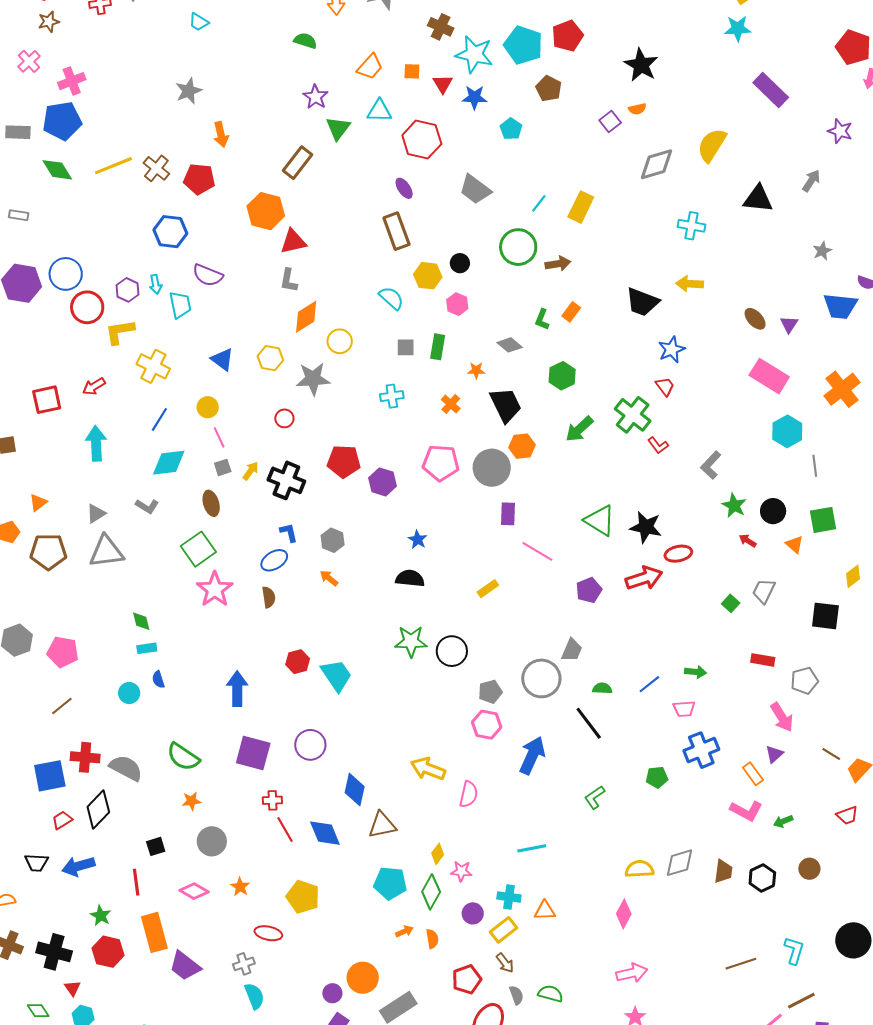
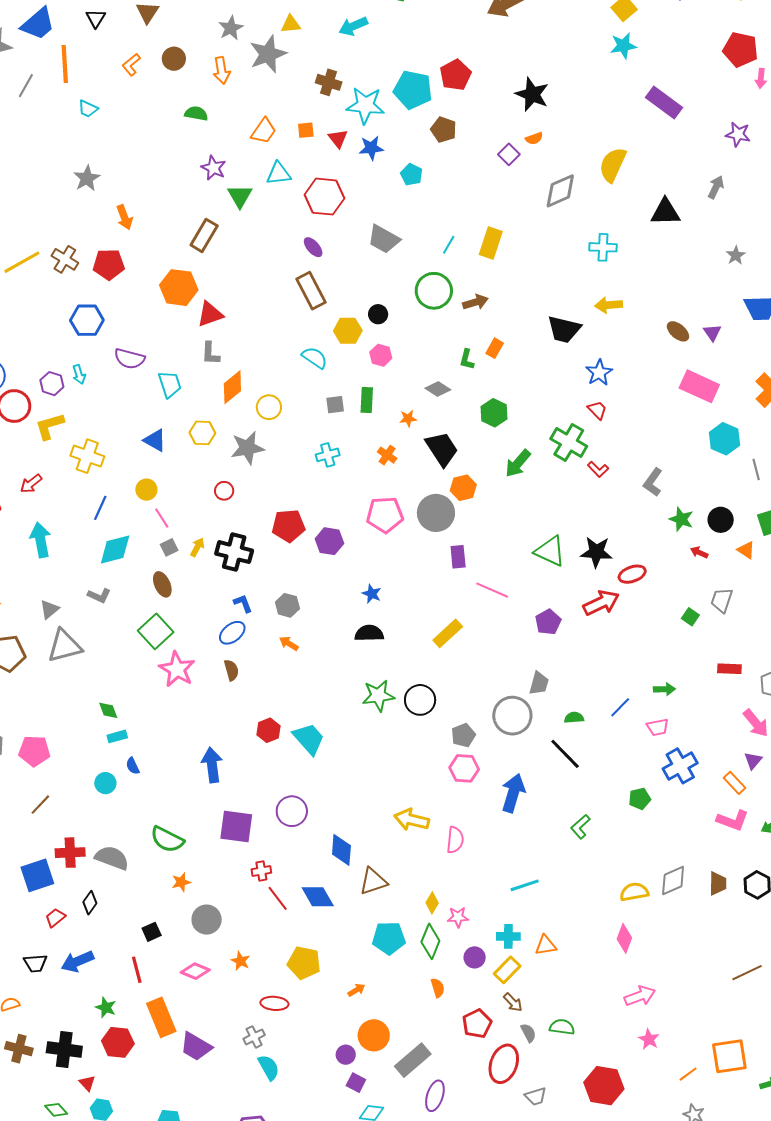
cyan trapezoid: (180, 305) -> (170, 384), moved
yellow rectangle: (488, 589) -> (448, 633), size x1.4
black diamond: (98, 810) -> (90, 903), size x0.6
orange arrow: (404, 931) -> (356, 990), moved

